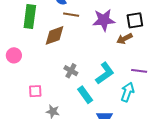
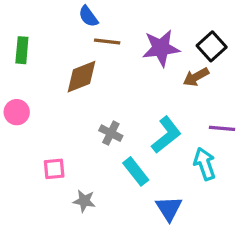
green rectangle: (30, 16) -> (22, 50), moved, size x0.7
black square: (135, 20) -> (212, 46), turned -30
cyan arrow: (127, 92) -> (205, 164), turned -36

